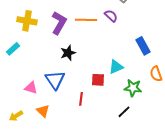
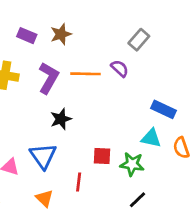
blue rectangle: (143, 46) -> (163, 109), turned -36
cyan triangle: (116, 67) -> (151, 138), moved, turned 35
green star: (133, 88) -> (132, 164), moved
orange triangle: (43, 111) -> (44, 198), moved

